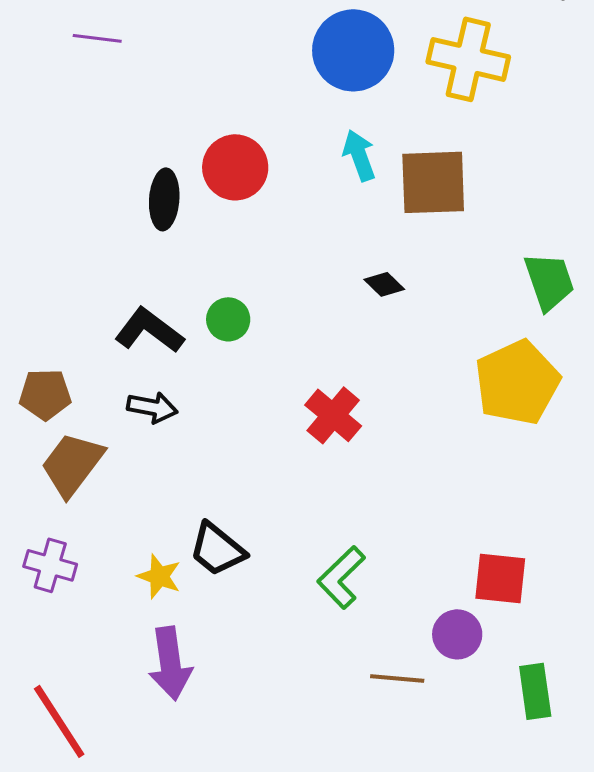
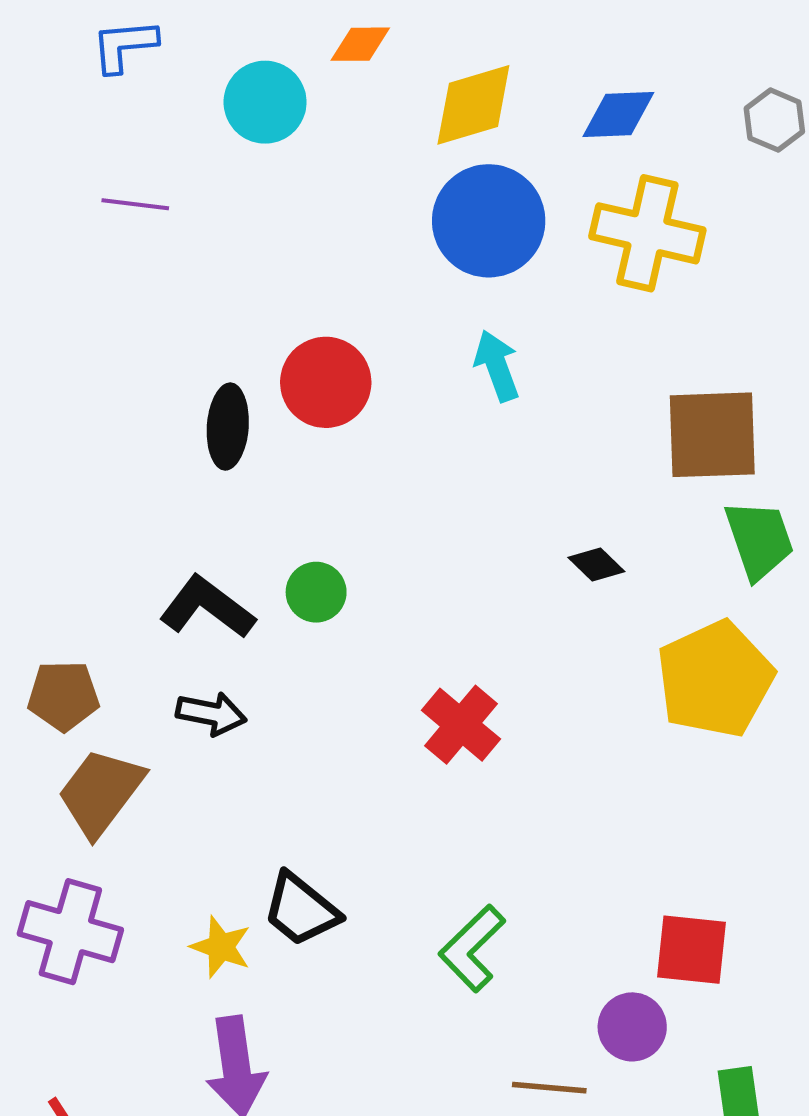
brown square: (433, 182) -> (712, 435), moved
black diamond: (384, 284) -> (596, 565), moved
purple cross: (50, 565) -> (70, 932), size x1.4

